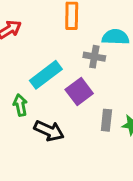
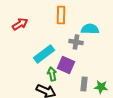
purple square: (79, 91) -> (66, 65), turned -30
green arrow: (20, 105) -> (52, 74), moved

